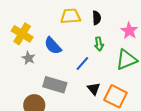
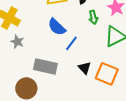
green arrow: (99, 44) -> (93, 17), moved
blue semicircle: (53, 46) -> (57, 27), moved

